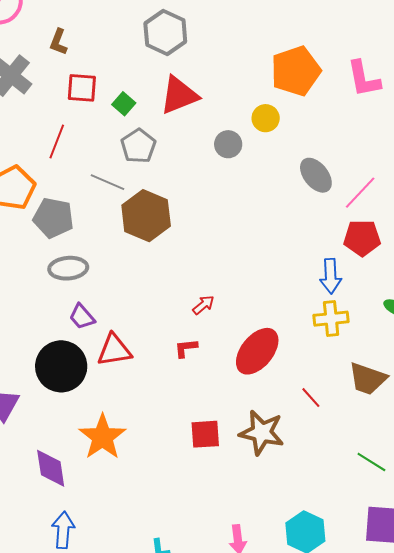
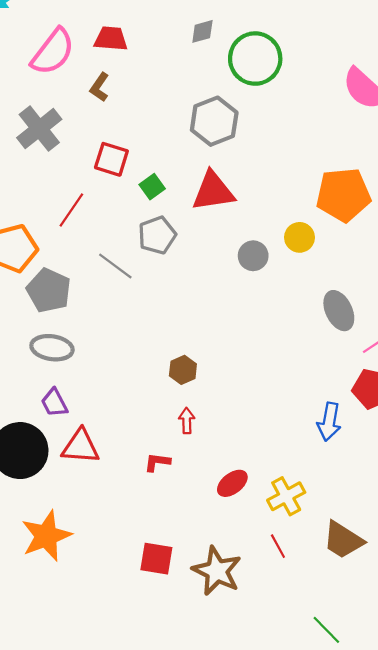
brown L-shape: (59, 42) -> (99, 87), moved
brown hexagon: (146, 216) -> (183, 370), moved, size x0.5
red arrow: (203, 305) -> (187, 421), turned -65
yellow cross: (331, 319) -> (286, 496), moved, turned -36
red ellipse: (257, 351) -> (232, 483), size x0.6

